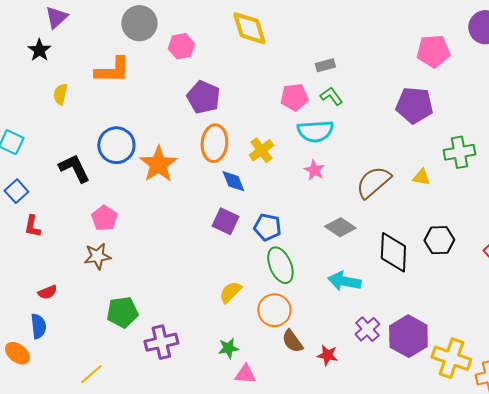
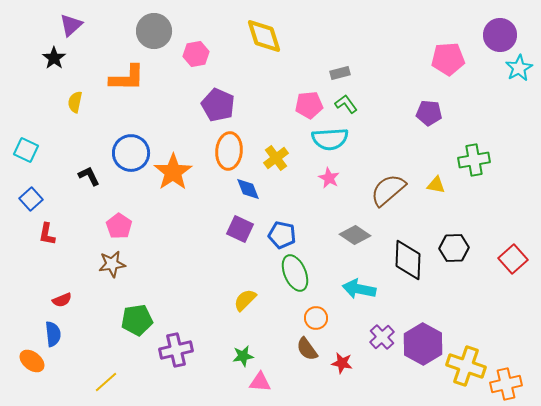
purple pentagon: (414, 105) -> (429, 113), size x0.7
black L-shape: (74, 168) -> (89, 176), size x0.7
orange circle: (274, 310) -> (316, 318), moved, size x0.7

